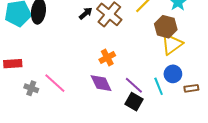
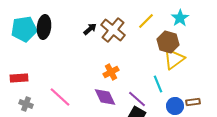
blue circle: (173, 74) -> (175, 106), moved
cyan line: (159, 86) -> (158, 84), moved
gray cross: (31, 88) -> (26, 104), moved

